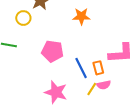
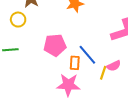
orange rectangle: (98, 68) -> (75, 63), moved, turned 32

